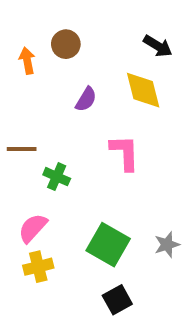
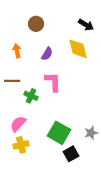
orange arrow: (27, 61) -> (17, 51), moved
pink L-shape: (125, 153) -> (53, 82), moved
black square: (117, 300) -> (71, 154), moved

